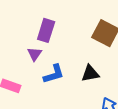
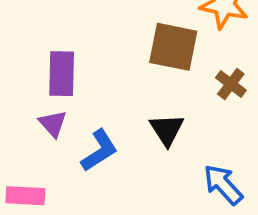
black triangle: (90, 73) -> (167, 130), turned -36

